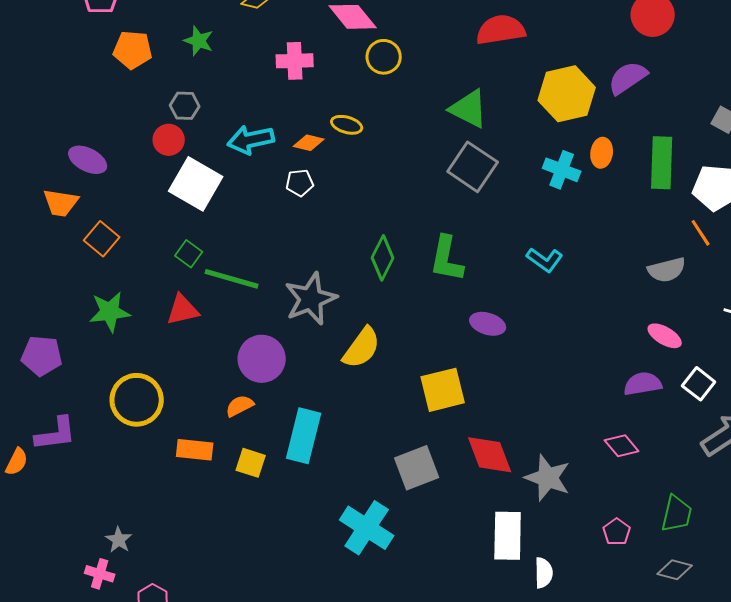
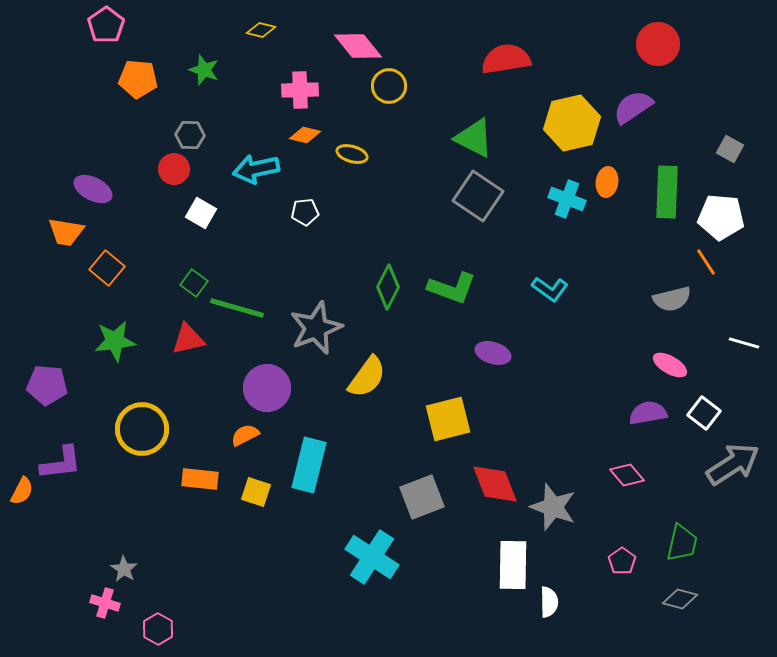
orange diamond: (309, 143) -> (305, 135), moved
white square: (196, 184) -> (201, 213), size x0.6
green L-shape: (447, 259) -> (452, 288), turned -81

